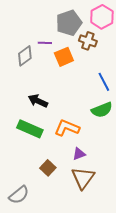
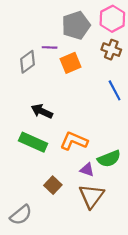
brown cross: (88, 41) -> (111, 50), moved
green semicircle: (102, 110) -> (109, 159), moved
purple triangle: (79, 154) -> (87, 170), turned 40

